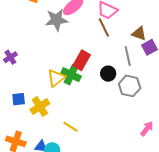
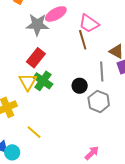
red rectangle: (82, 60) -> (36, 58), moved
yellow triangle: (56, 78) -> (28, 82), turned -30
pink arrow: (147, 129) -> (92, 153), moved

